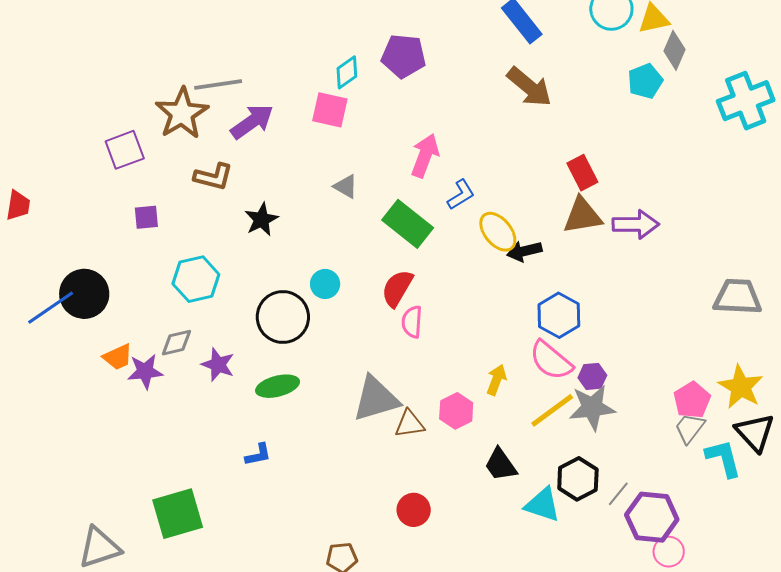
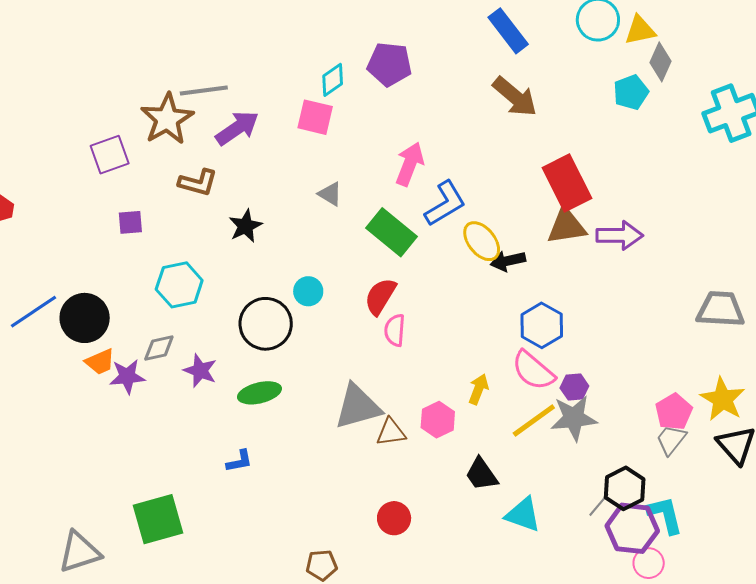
red rectangle: (582, 173) -> (567, 183), size x1.6
blue L-shape: (461, 195) -> (445, 204), size x1.5
black circle: (84, 294) -> (85, 318), moved
cyan L-shape: (723, 458) -> (665, 515), moved
black hexagon: (578, 479) -> (625, 488), moved

